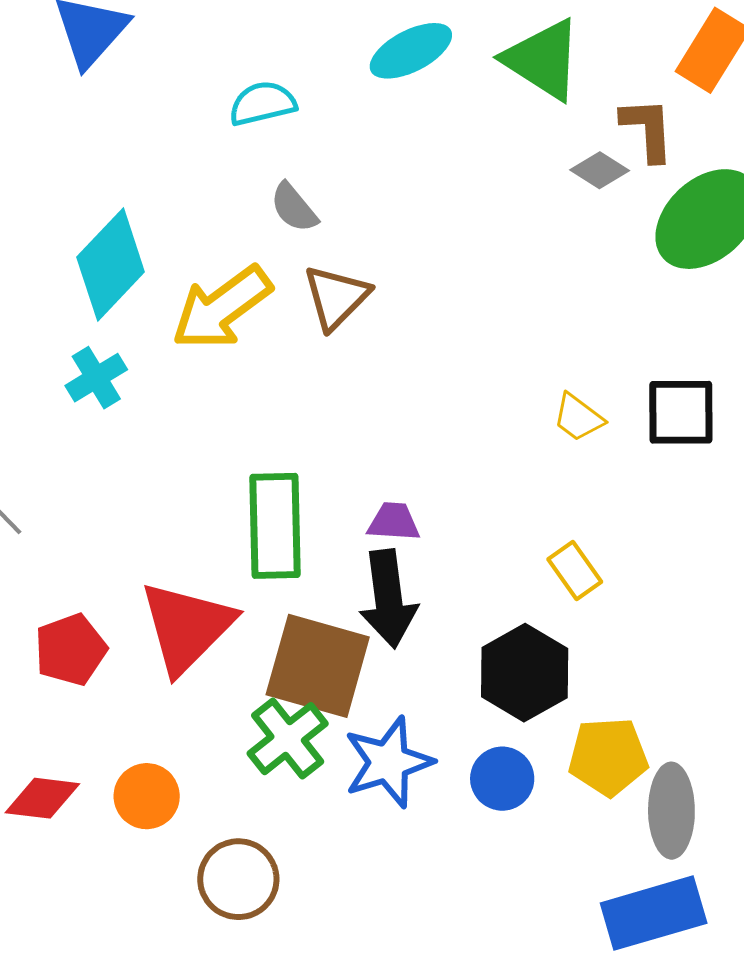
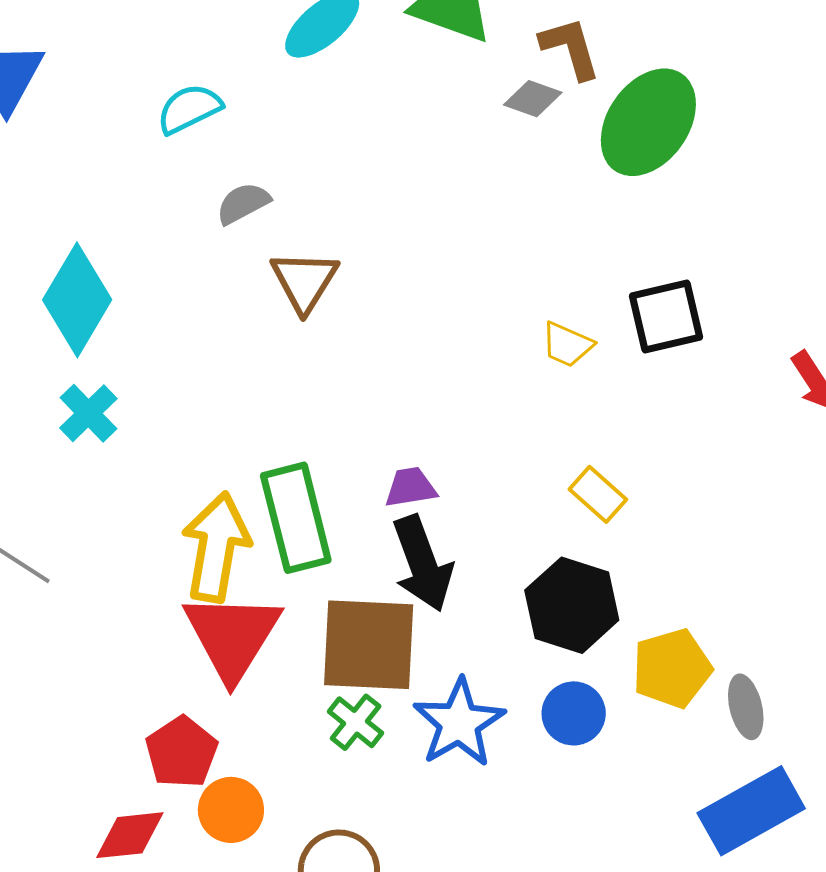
gray semicircle: (294, 208) -> (243, 203), turned 114
yellow arrow: (222, 308) -> (216, 547), moved, turned 149
red pentagon: (71, 650) -> (182, 752), moved
green cross: (288, 739) -> (356, 722), size x0.7
gray ellipse: (671, 811) -> (746, 707), size x0.7

